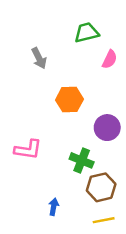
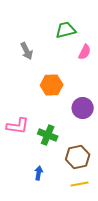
green cross: (82, 160) -> (48, 135), moved

